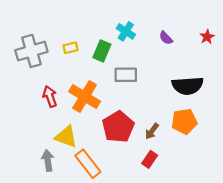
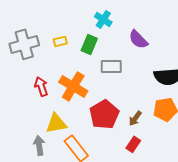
cyan cross: (126, 31) -> (103, 19), moved
purple semicircle: (166, 38) -> (138, 39), moved, size x1.5
yellow triangle: (66, 137) -> (56, 123), turned -30

